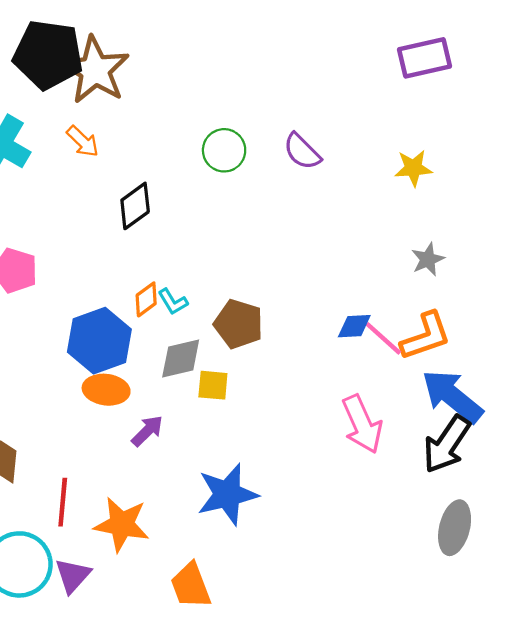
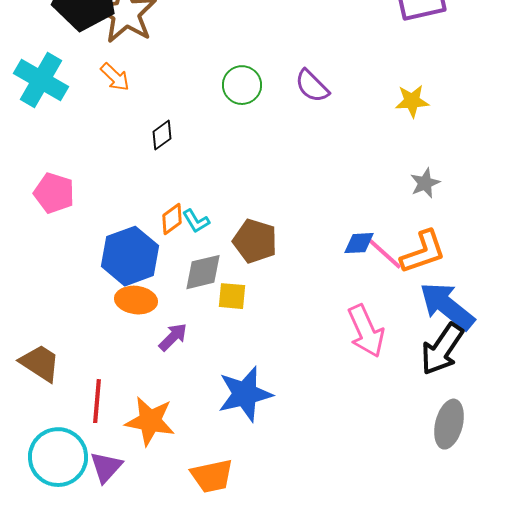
black diamond: (135, 206) -> (162, 135), size x0.7
orange trapezoid: (191, 586) -> (212, 476), turned -81

